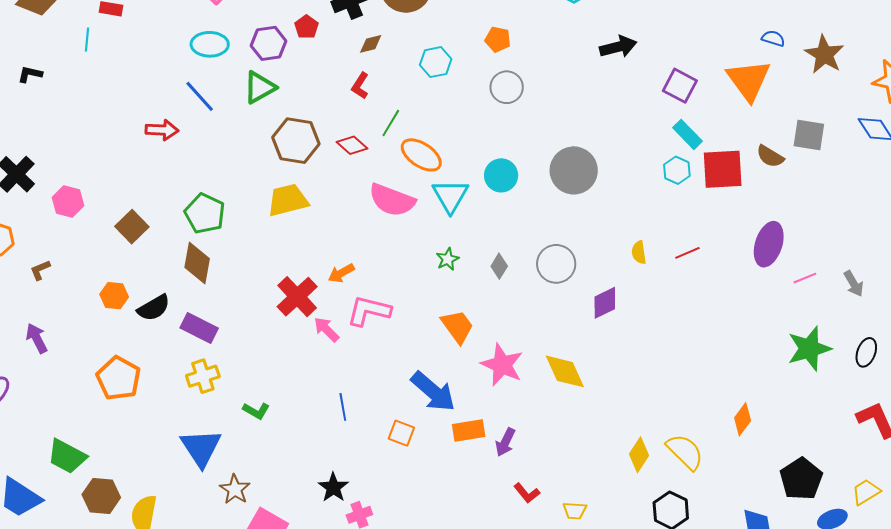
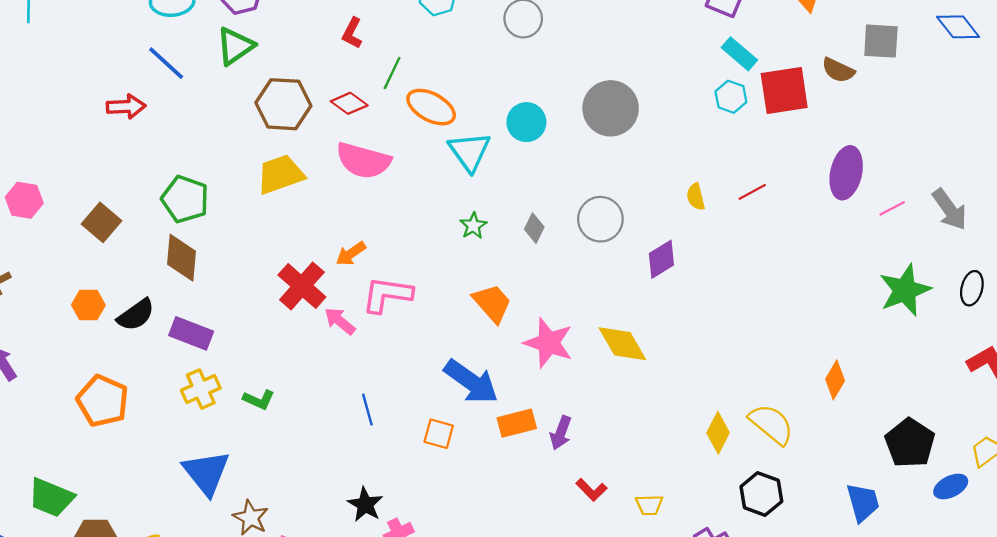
pink semicircle: (392, 200) -> (363, 161), moved
gray arrow: (854, 284) -> (950, 209), size x1.4
green L-shape: (256, 411) -> (259, 400), moved

